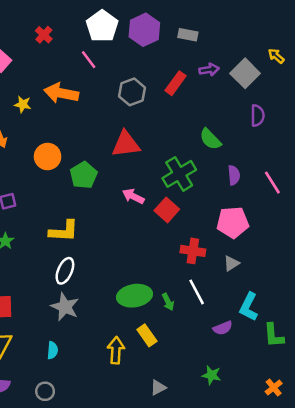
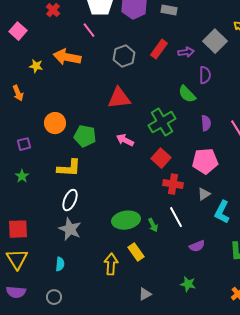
purple arrow: (209, 70) -> (186, 52), moved
purple semicircle: (257, 116) -> (205, 75), moved
orange circle: (48, 157) -> (55, 123), moved
green pentagon: (84, 175) -> (85, 136), moved, turned -30
red square: (167, 210) -> (161, 158), moved
cyan L-shape: (249, 307) -> (222, 212), moved

